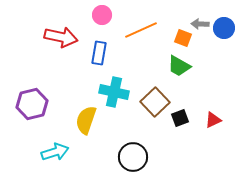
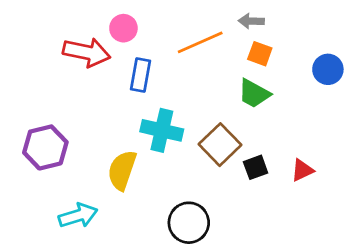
pink circle: (102, 15) -> (123, 28), moved
gray arrow: (200, 24) -> (251, 21), moved
blue circle: (224, 28) -> (328, 69), moved

